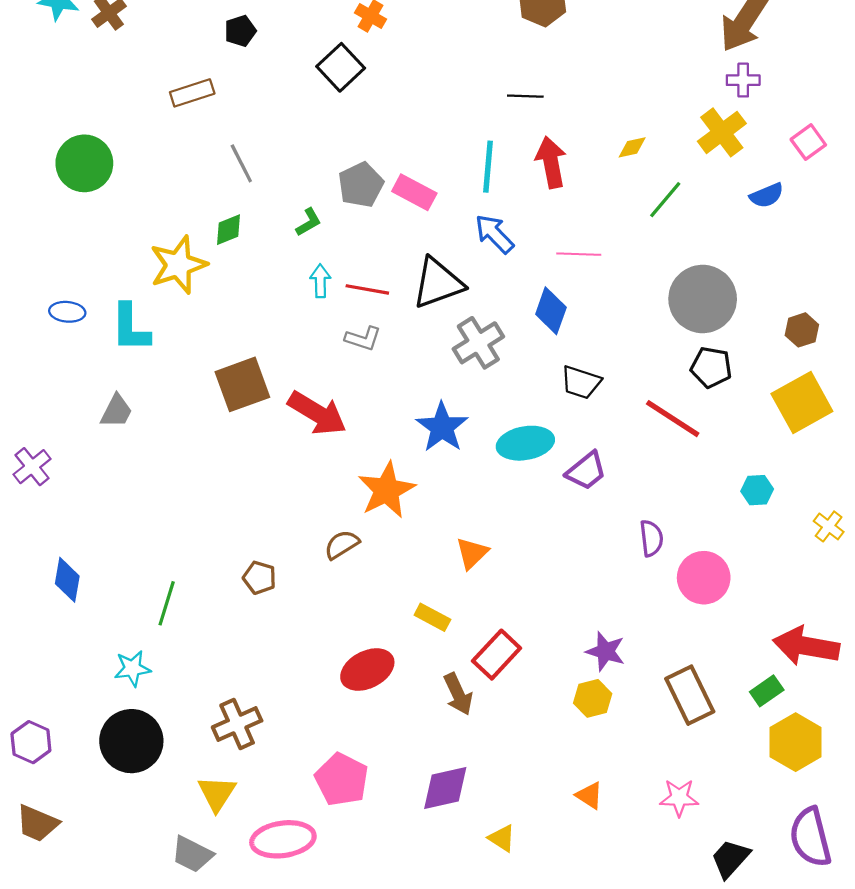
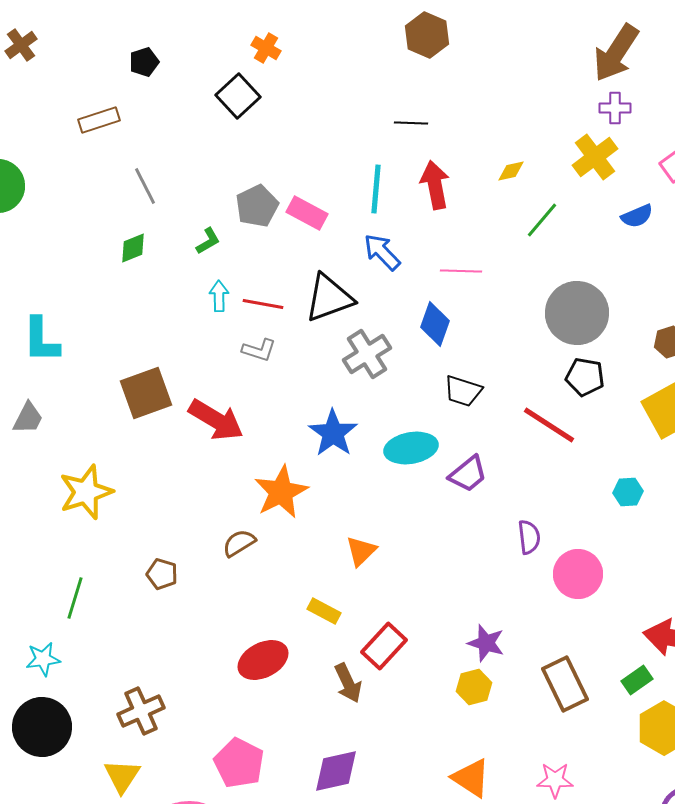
yellow star: (178, 265) -> (86, 492), moved
orange triangle: (589, 796) -> (471, 778), size x1.5

